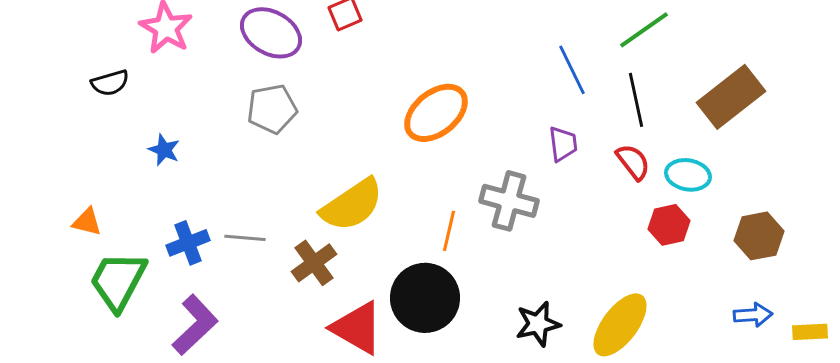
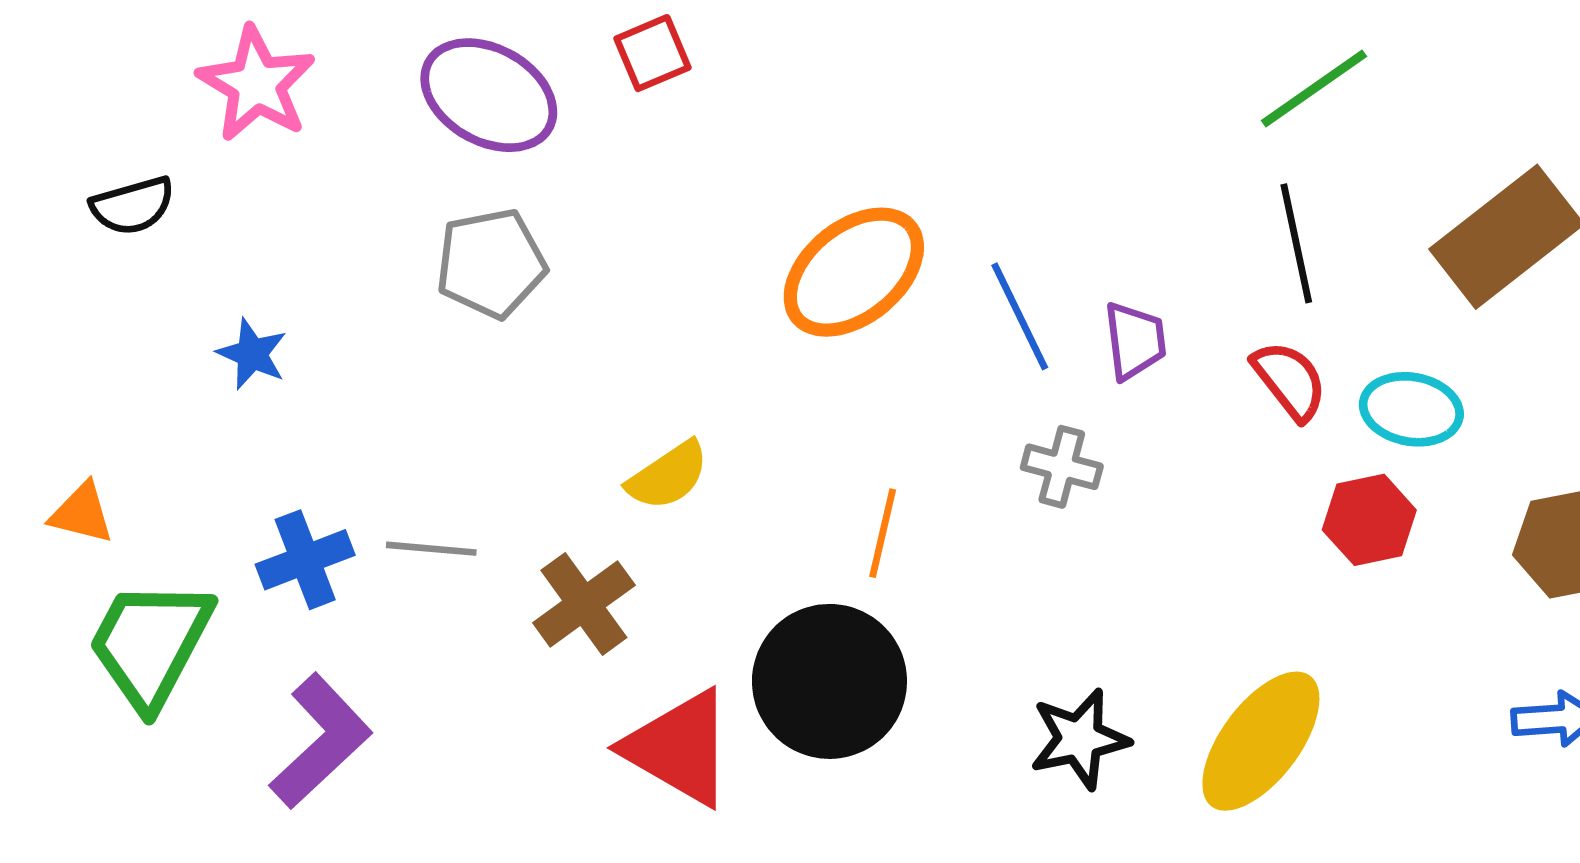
blue line: (572, 70) -> (1020, 316), moved
gray cross: (509, 201) -> (1062, 467), moved, size x0.6
yellow semicircle: (352, 205) -> (668, 476), size x0.6

